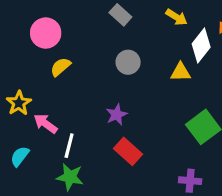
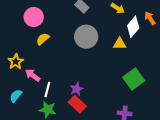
gray circle: (128, 62) -> (86, 37), size x1.5
purple star: (117, 115) -> (77, 89), moved
red rectangle: (128, 151) -> (77, 104), moved

